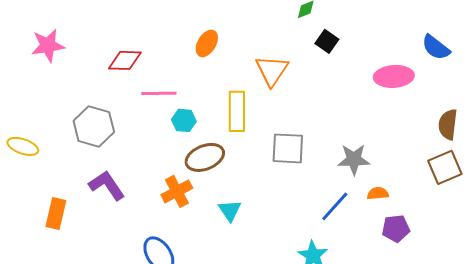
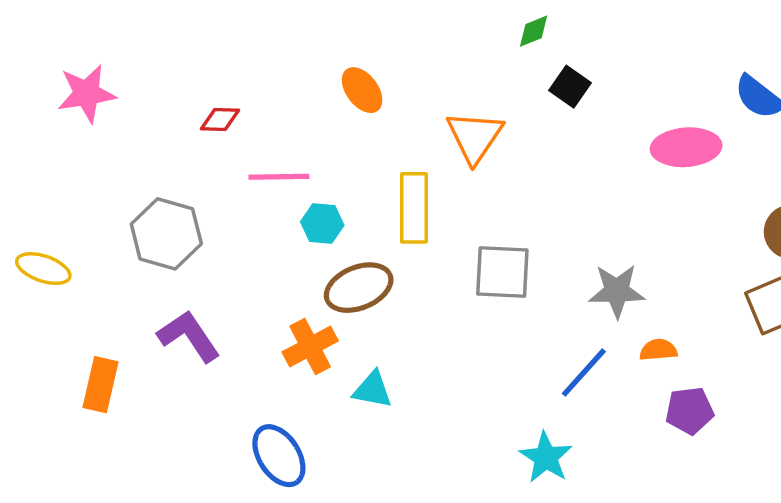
orange ellipse: (207, 43) -> (362, 90), turned -68
red diamond: (125, 60) -> (220, 120), size x0.7
cyan triangle: (230, 210) -> (372, 390), moved, turned -45

